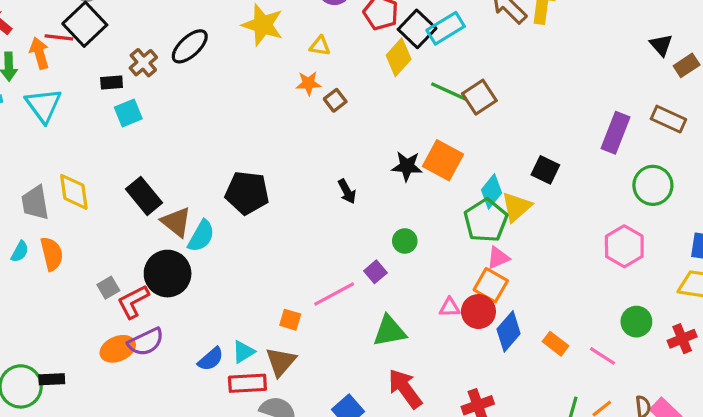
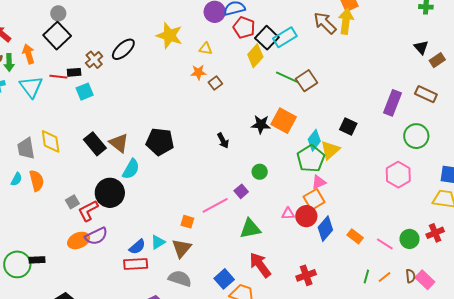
red line: (59, 37) -> (58, 77), moved
brown triangle: (176, 222) -> (119, 143), moved
orange square: (491, 285) -> (314, 199), turned 30
green circle: (636, 322) -> (410, 239), moved
red rectangle: (247, 383) -> (136, 264), moved

